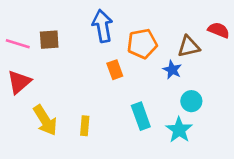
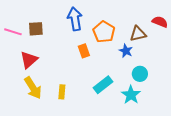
orange pentagon: (142, 44) -> (104, 32), turned -30
red triangle: (19, 82) -> (29, 60), moved
cyan rectangle: (141, 116) -> (103, 85), turned 72

